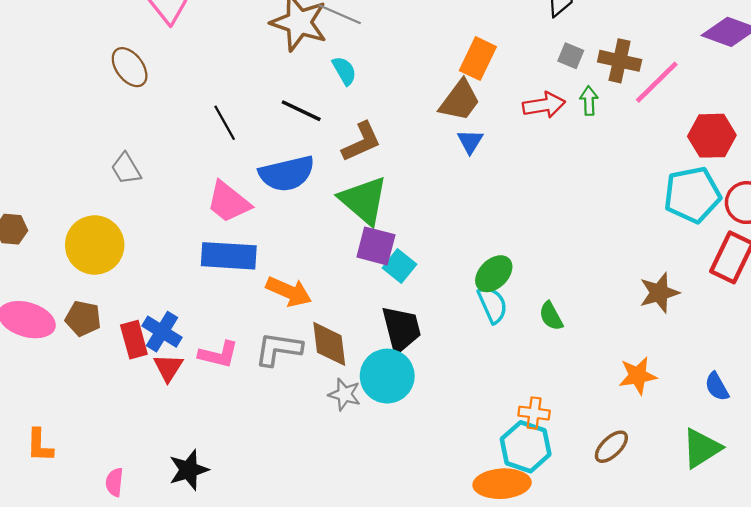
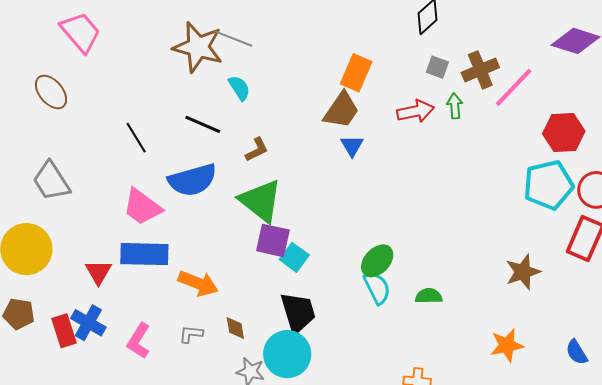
brown cross: (620, 61) -> (480, 70), turned -33
brown L-shape: (361, 142) -> (257, 150), size x0.7
gray trapezoid: (126, 169) -> (51, 181), size x1.4
green semicircle: (551, 316) -> (429, 296), turned 120
brown diamond: (329, 344) -> (235, 328), size x0.6
gray L-shape: (278, 349) -> (191, 334), size x0.6
pink L-shape: (219, 354) -> (139, 341), turned 111
red triangle: (168, 368) -> (98, 272), moved

